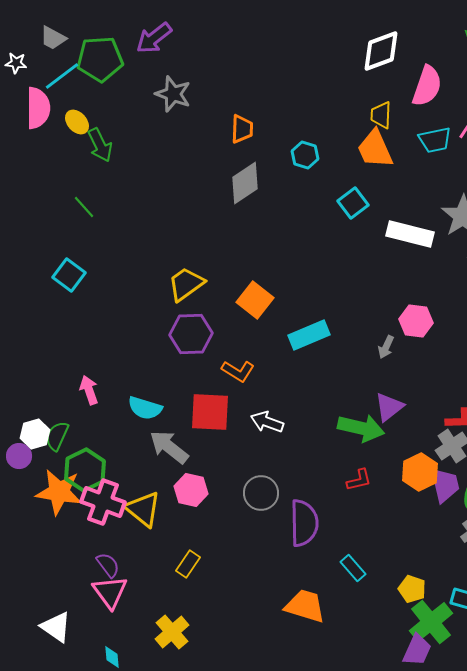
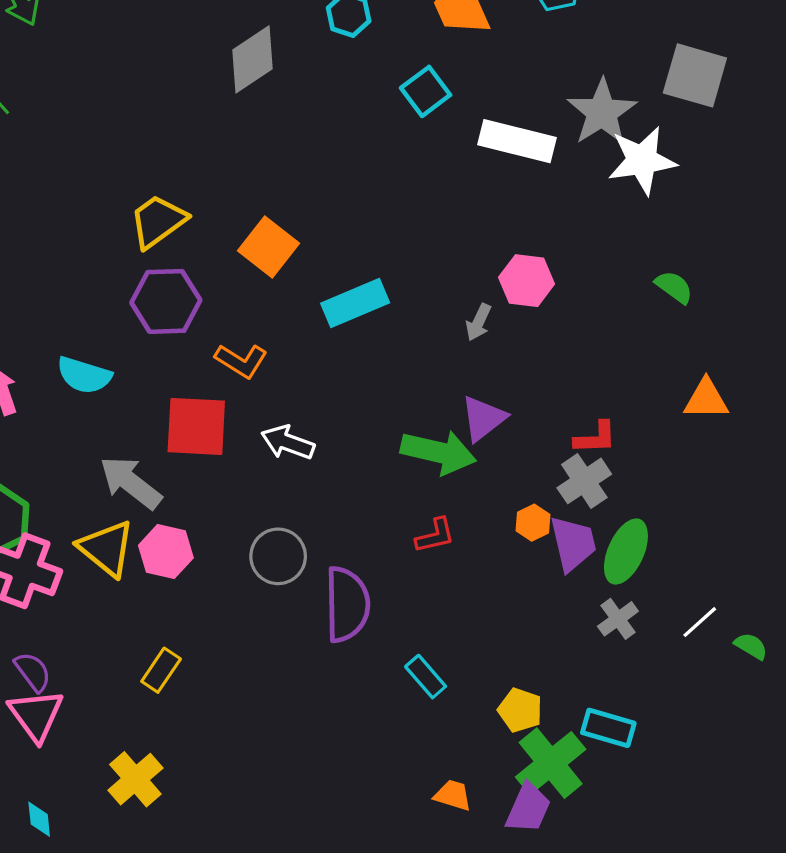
cyan semicircle: (145, 408) -> (84, 375), moved
orange hexagon: (420, 472) -> (533, 523), size x0.6
yellow triangle: (143, 509) -> (107, 548), moved
orange trapezoid: (305, 606) -> (453, 795), moved, size x0.6

